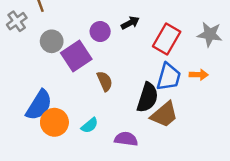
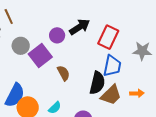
black arrow: (130, 23) -> (80, 27), size x1.5
gray star: (210, 34) -> (142, 51), moved
orange arrow: (199, 75) -> (137, 93), moved

